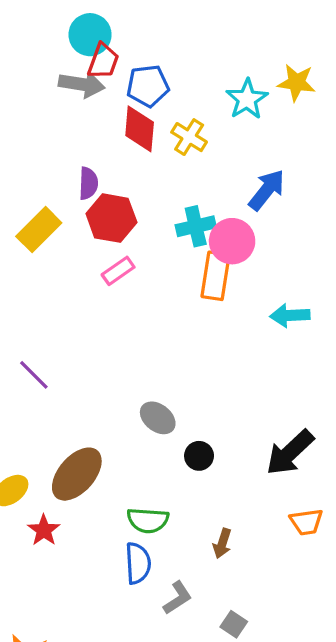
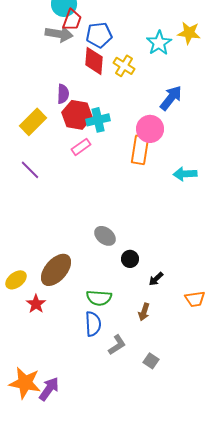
cyan cross: (196, 226) -> (98, 120), moved
purple line: (34, 375) -> (30, 170), moved
black arrow: (290, 453) -> (156, 279), moved, size x0.5

